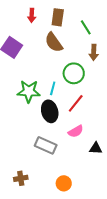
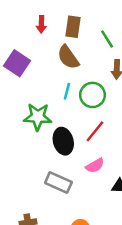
cyan line: (53, 88) -> (67, 91), moved

